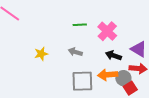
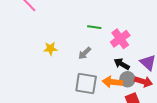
gray arrow: (75, 52) -> (85, 53), turned -72
gray circle: (123, 78) -> (127, 79), moved

